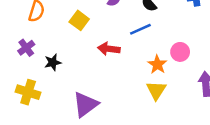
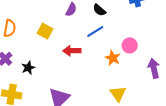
yellow triangle: (156, 90) -> (118, 94), moved

